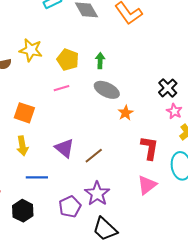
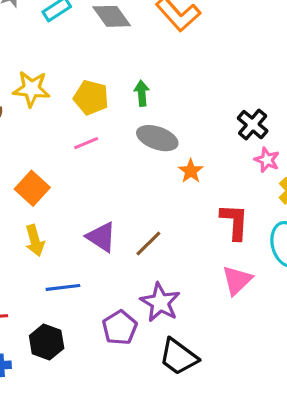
orange square: (24, 113) -> (32, 188), turned 30

